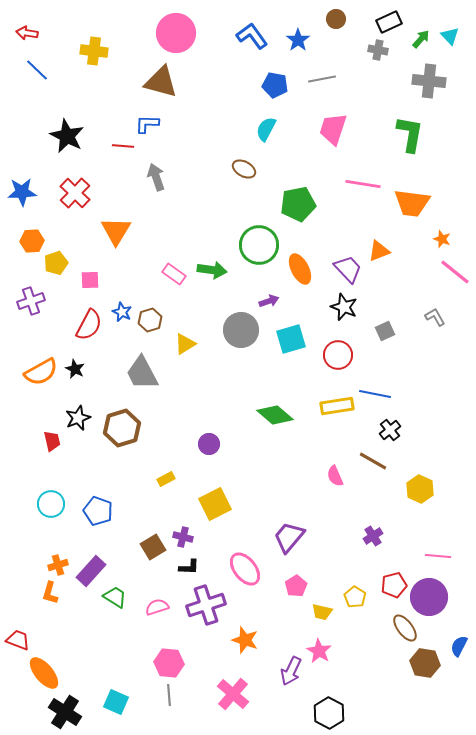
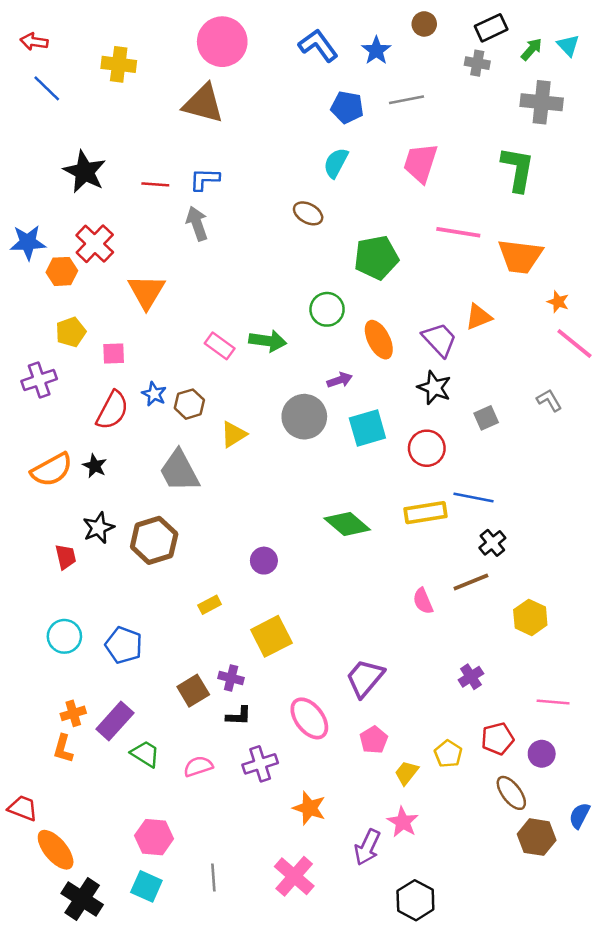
blue L-shape: (147, 124) -> (205, 179), moved
orange hexagon: (32, 241) -> (62, 271), moved
green circle: (259, 245) -> (327, 309), size x0.7
brown line: (373, 461) -> (471, 582), turned -52
purple circle: (429, 597) -> (542, 754), size x0.6
purple cross: (206, 605) -> (260, 764), size x0.7
yellow trapezoid: (322, 612) -> (407, 773), turned 115
pink hexagon: (169, 663) -> (154, 837), moved

